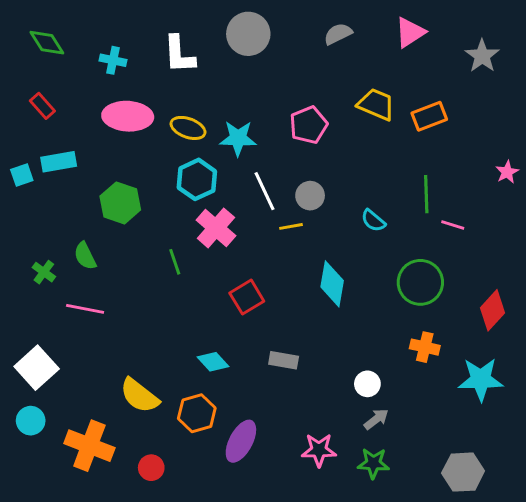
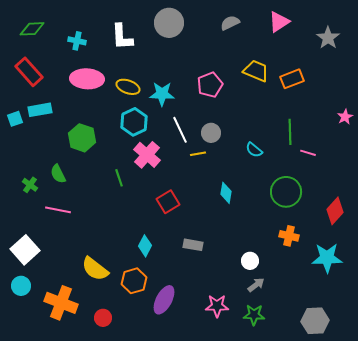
green diamond: (47, 43) -> (32, 29), turned -60
red rectangle: (42, 106) -> (29, 72), size x1.6
cyan diamond: (332, 284) -> (226, 193), size x0.7
cyan diamond: (213, 362) -> (145, 246), turned 70

